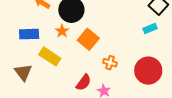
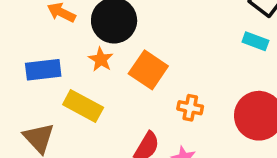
cyan rectangle: (150, 28) -> (255, 41), turned 48

